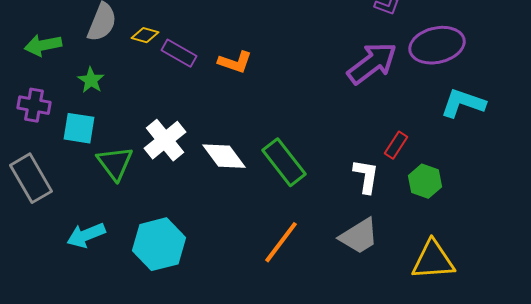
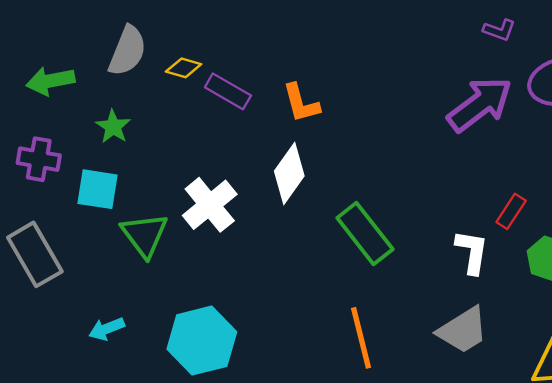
orange L-shape: (235, 62) -> (301, 103), turned 56
white diamond: (224, 156) -> (289, 174), moved, turned 72
cyan arrow: (86, 235) -> (107, 329), size x0.7
orange line: (281, 242) -> (361, 338), turned -51

